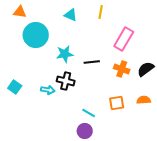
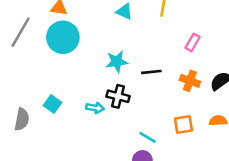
cyan circle: (36, 35) -> (63, 37), moved
pink rectangle: (124, 39) -> (192, 42), size x0.6

